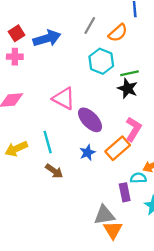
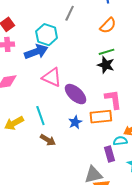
orange semicircle: (118, 33) -> (108, 26), moved
blue arrow: (47, 38) -> (36, 52), moved
cyan hexagon: (101, 61) -> (47, 35), moved
pink L-shape: (133, 129) -> (113, 99), turned -35
orange rectangle: (118, 148) -> (101, 117), turned 40

